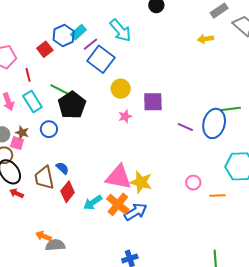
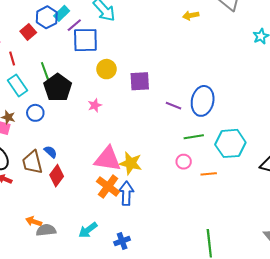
blue square: (101, 59) -> (85, 40), turned -36
green line: (61, 90) -> (46, 73), turned 45
green line: (231, 109) -> (194, 137), moved
pink star: (125, 116) -> (95, 105), moved
cyan arrow: (93, 203) -> (88, 230), moved
blue arrow: (136, 212) -> (126, 193), turned -55

